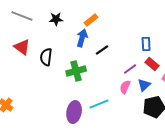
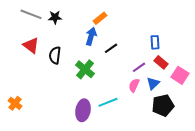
black star: (56, 19) -> (55, 17), moved
green cross: (76, 71) -> (85, 69), turned -36

